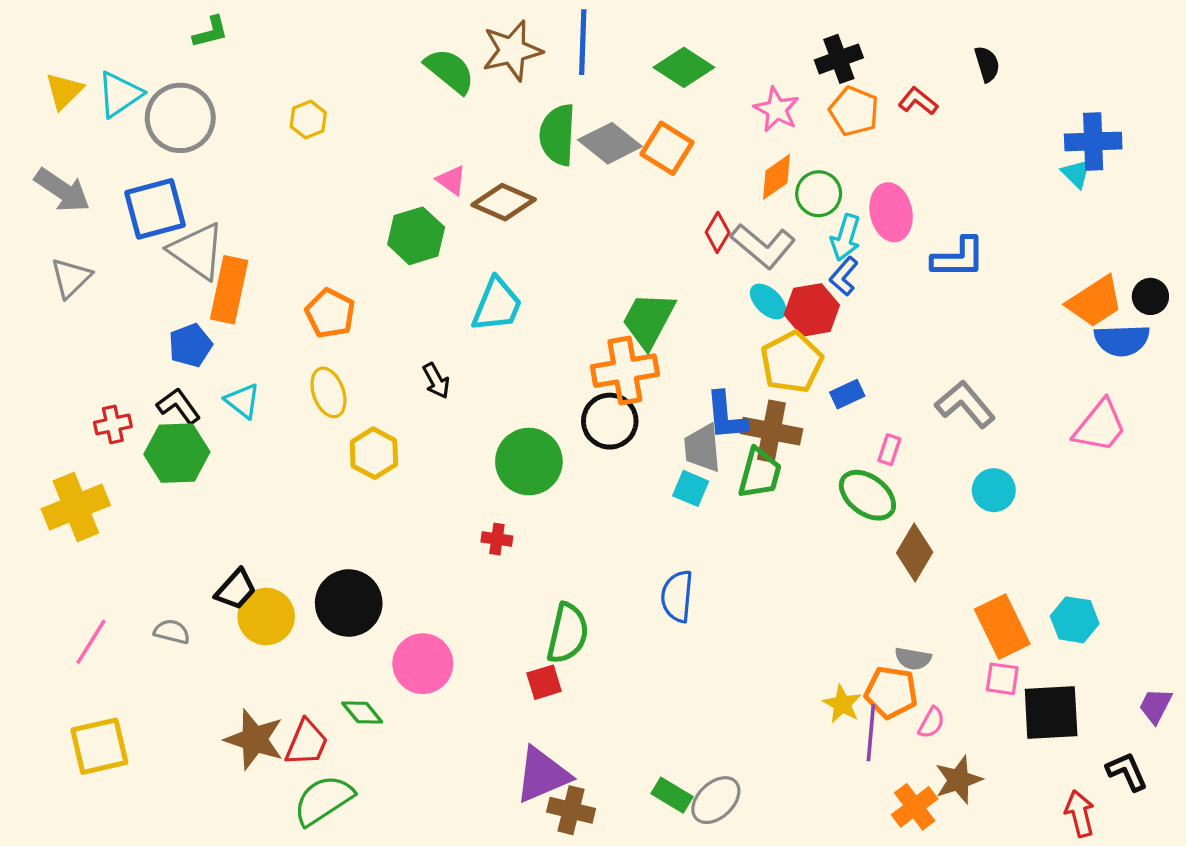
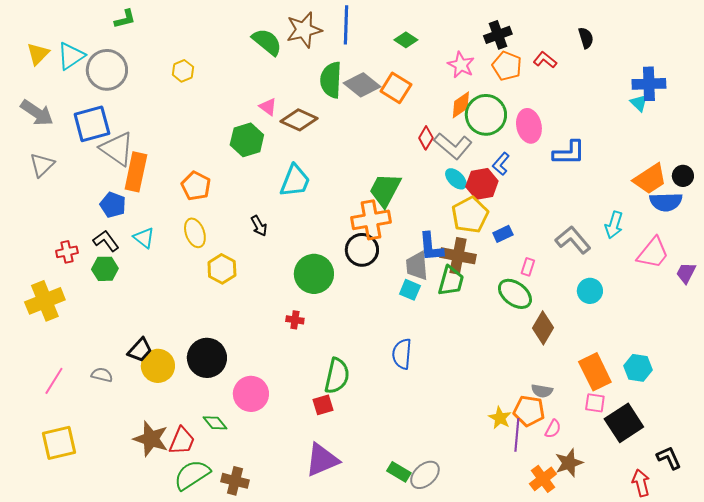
green diamond: (684, 67) -> (406, 40), size x0.7
green circle: (819, 194) -> (486, 115), size x1.5
cyan arrow: (846, 237) -> (614, 225), moved
blue pentagon: (190, 345) -> (113, 205), turned -30
green hexagon: (177, 453) -> (105, 269), size x0.7
purple trapezoid: (1156, 706) -> (686, 273), moved
black square: (1051, 712) -> (624, 423), turned -30
brown cross: (571, 810) -> (235, 481), moved

